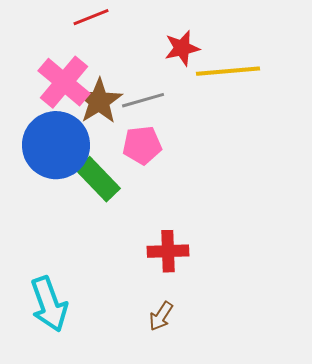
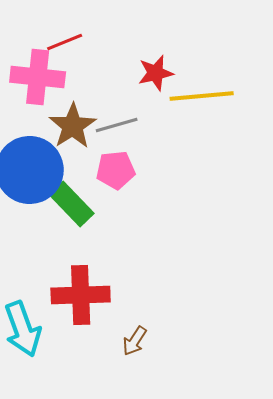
pink cross: (64, 82) -> (38, 77), moved, turned -34
red cross: (168, 251) -> (81, 295), moved, size x1.4

